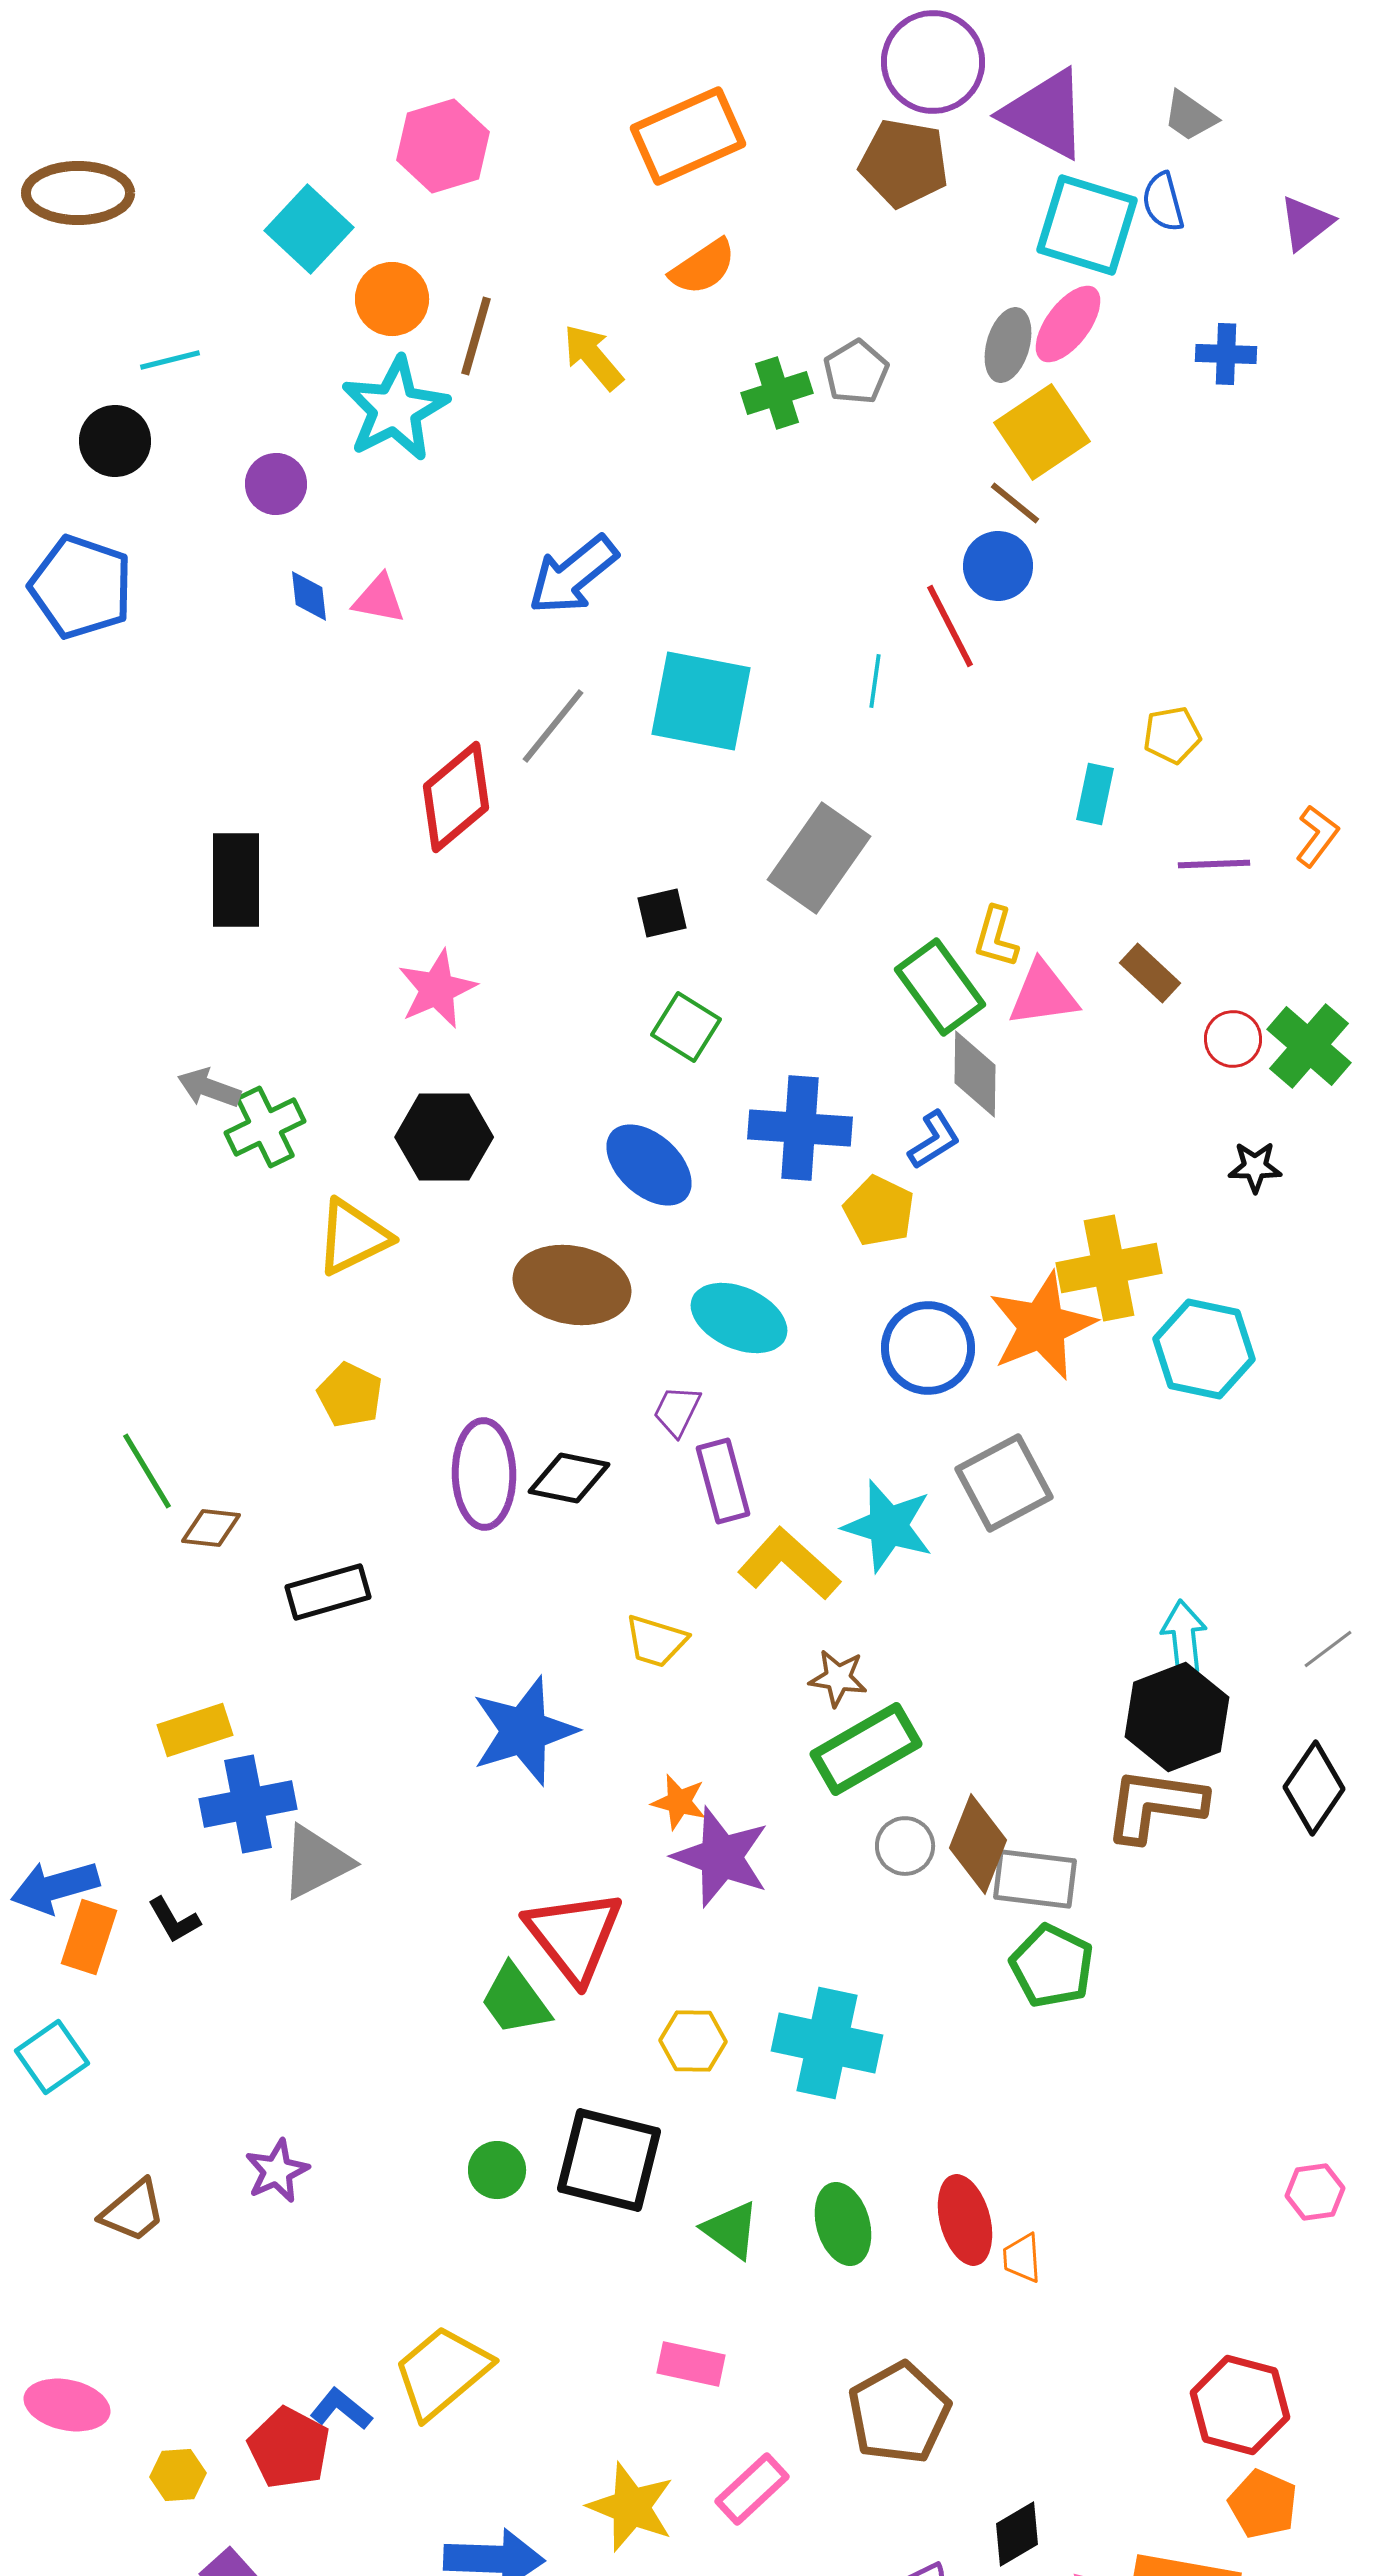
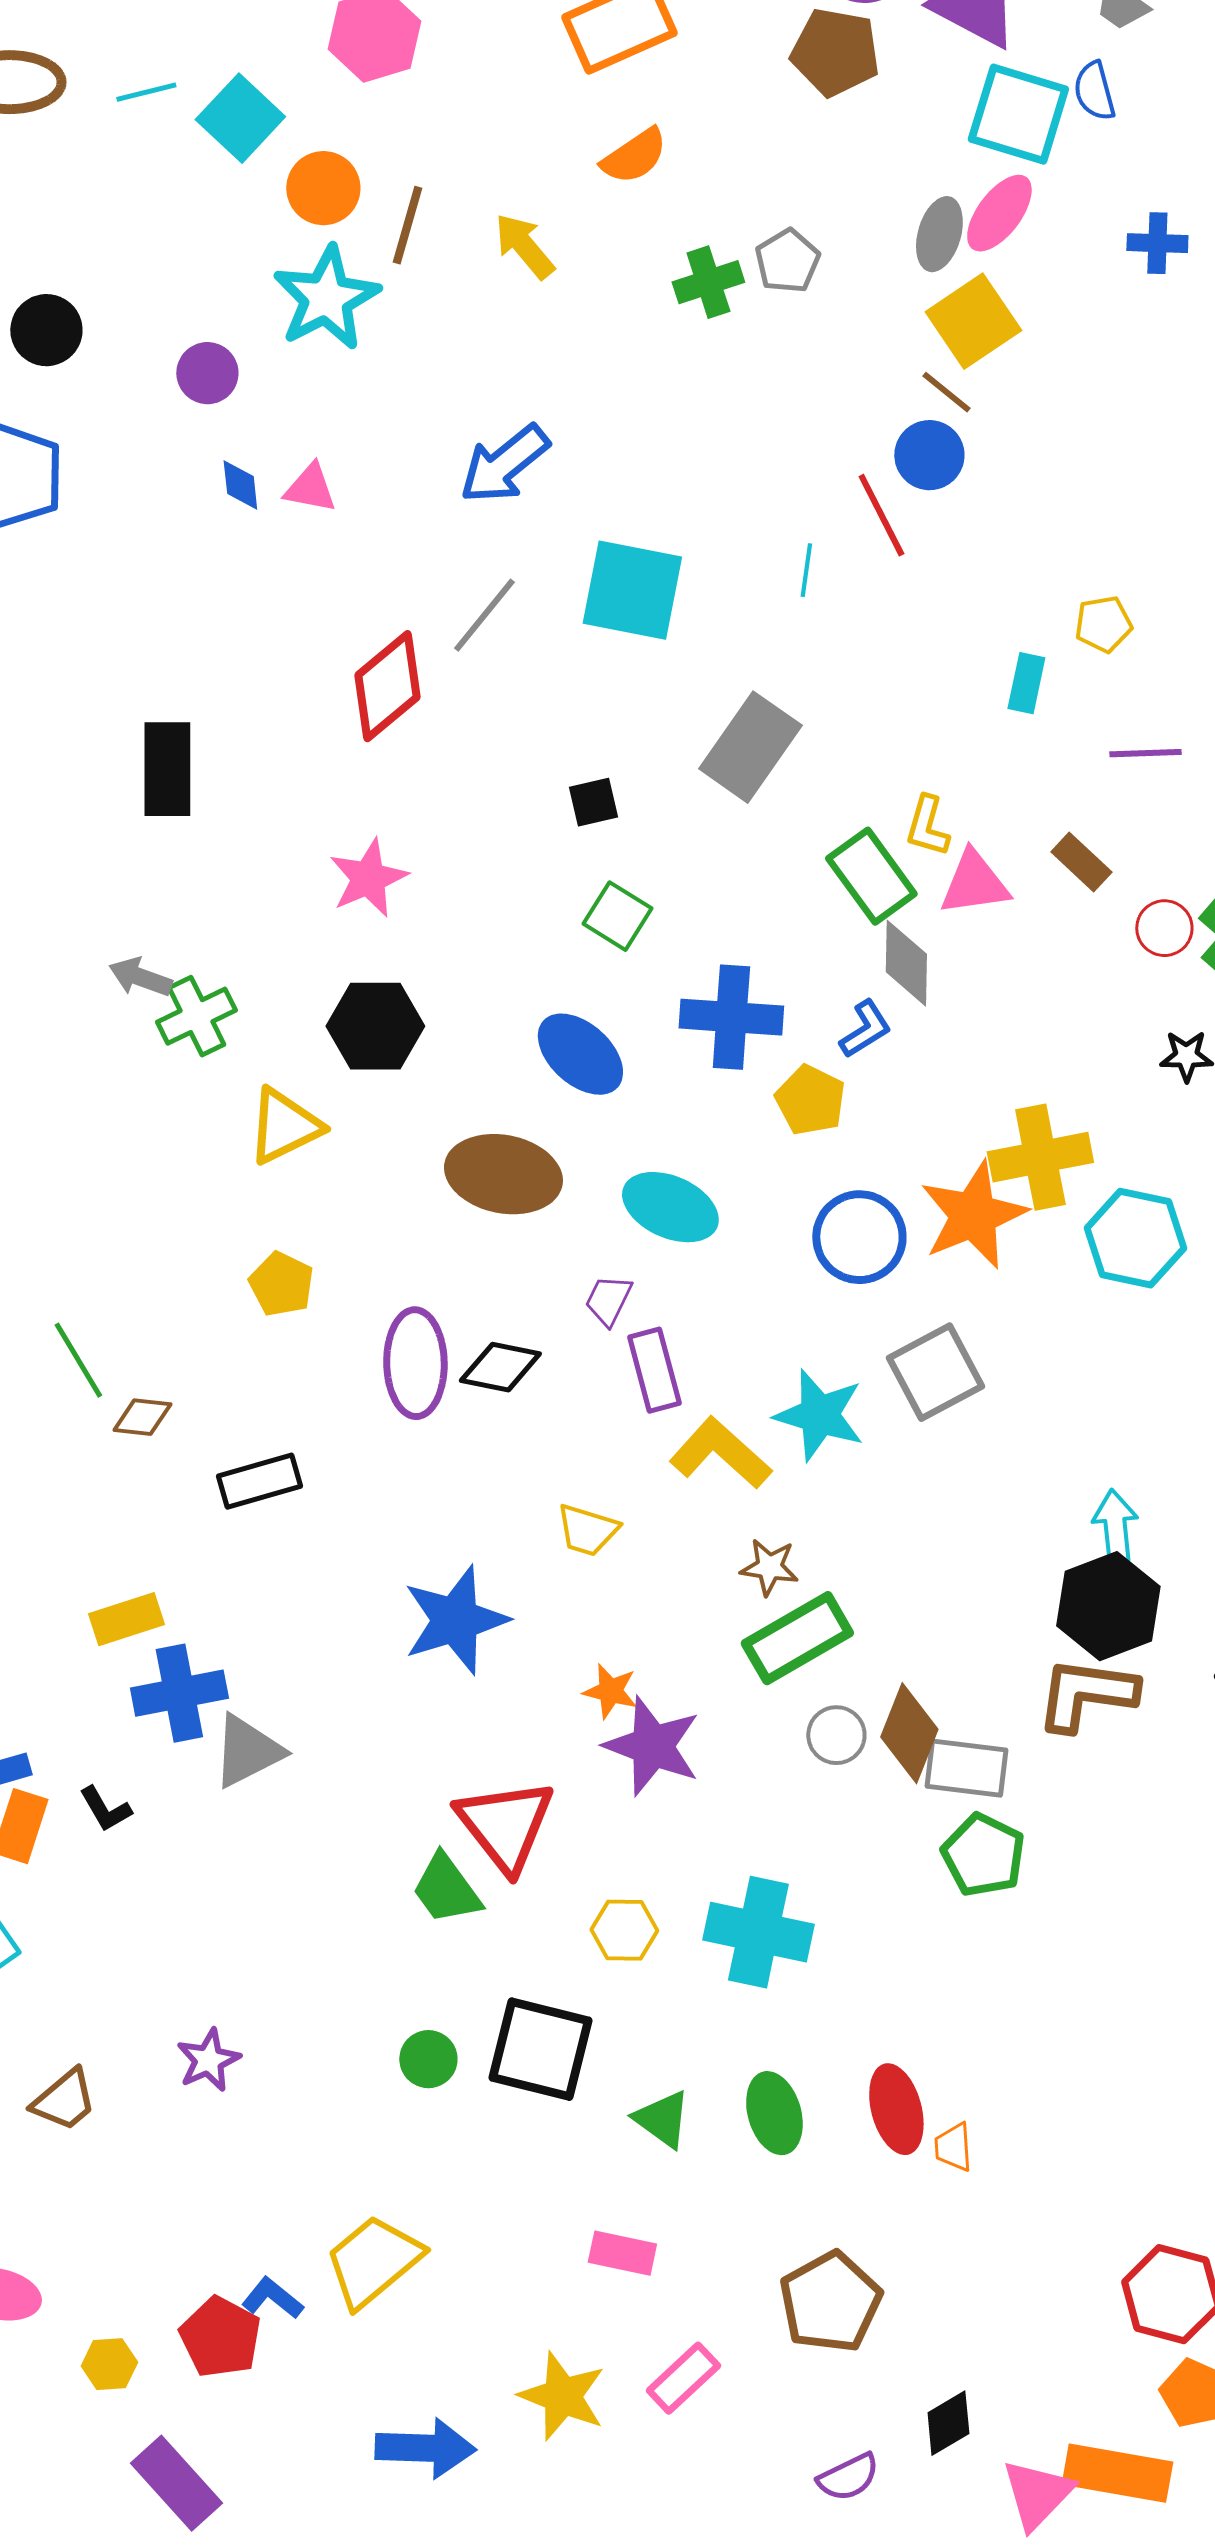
cyan line: (170, 360) -> (146, 92), moved

